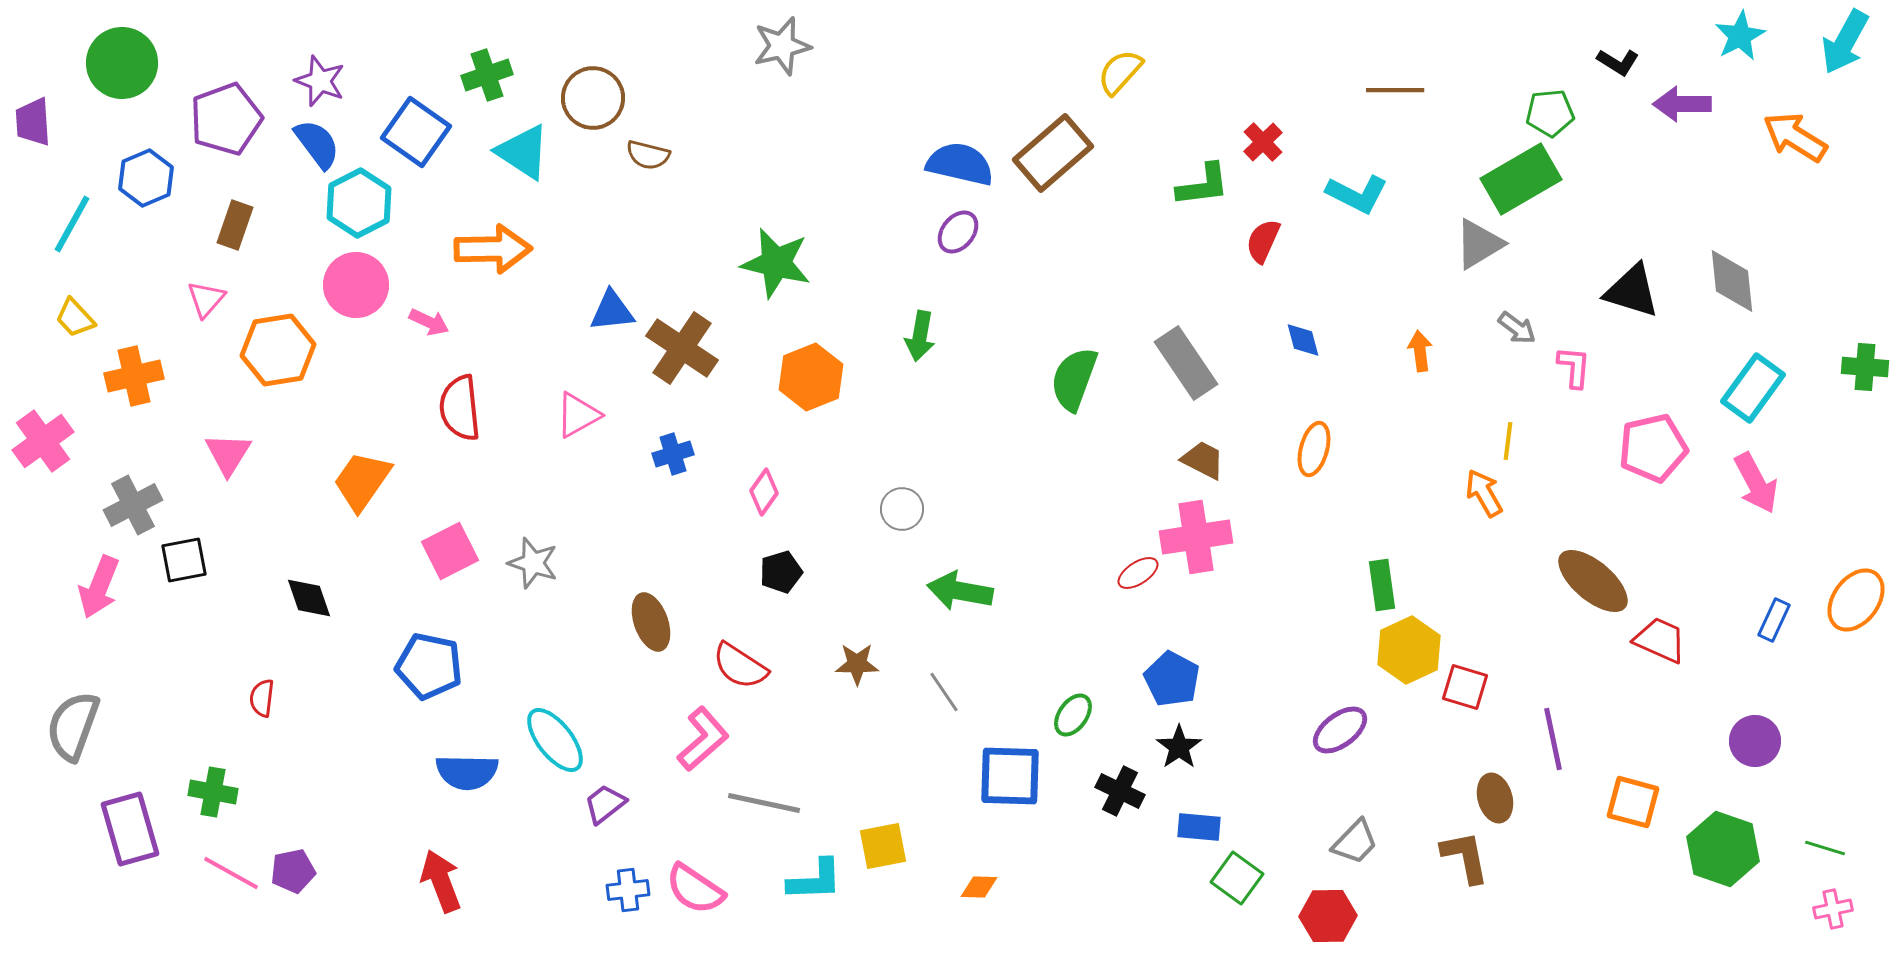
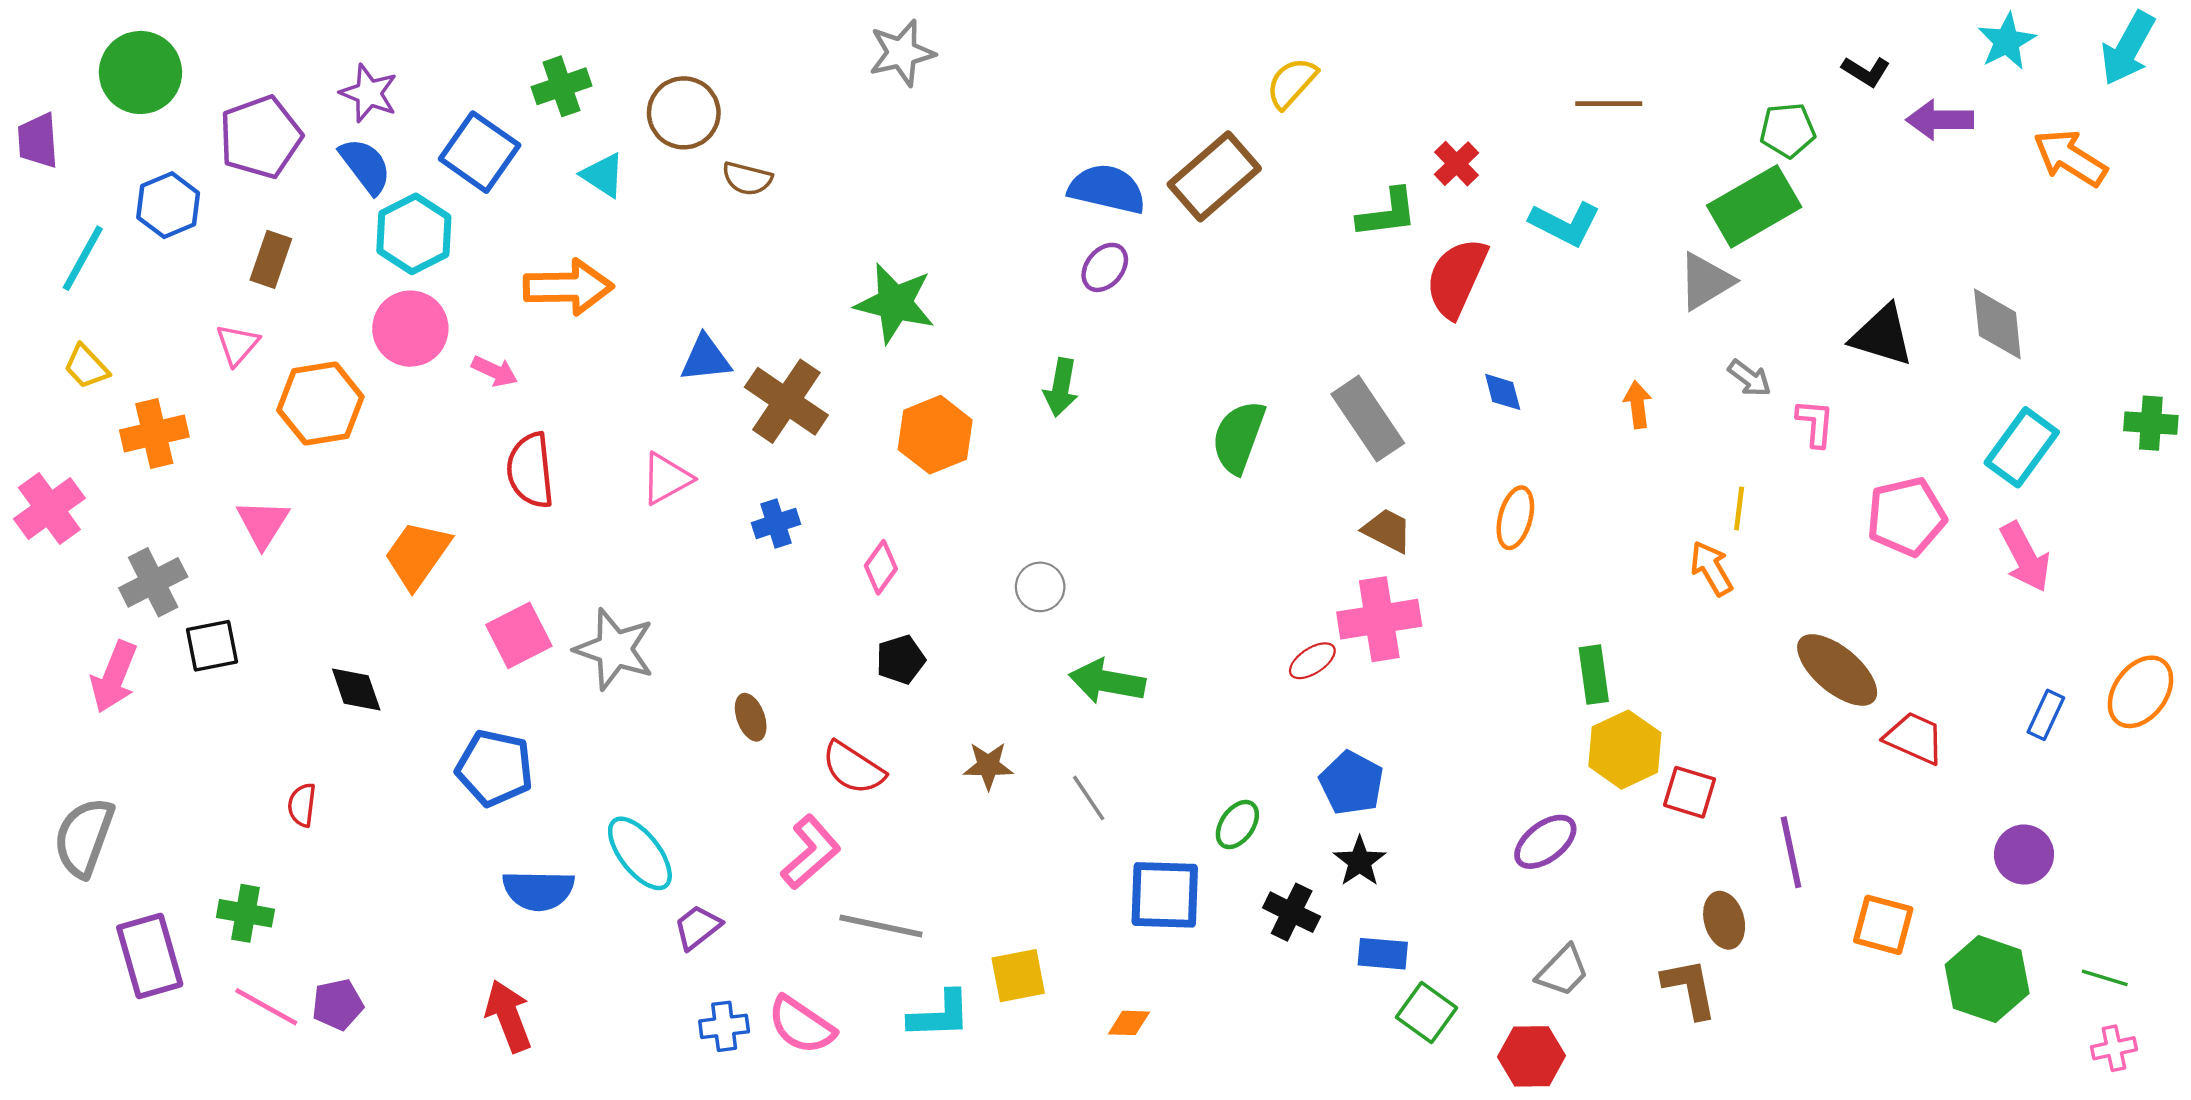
cyan triangle: (523, 152) -> (603, 175), size x0.7
red semicircle: (1263, 241) -> (1457, 278), size x1.6
gray star: (533, 563) -> (615, 649), size x1.4
brown ellipse: (651, 622) -> (751, 717), size x0.7

